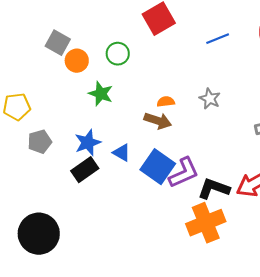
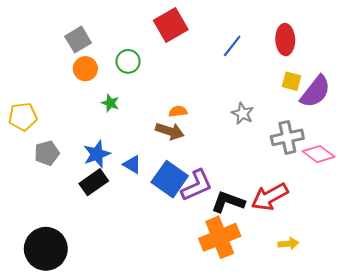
blue line: (218, 39) -> (232, 46), turned -30
gray square: (58, 43) -> (78, 40), moved, turned 30
green star: (101, 94) -> (110, 103), size x0.7
gray star: (210, 99) -> (243, 113), moved

